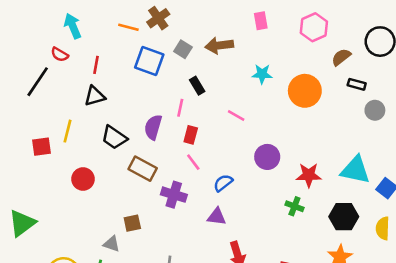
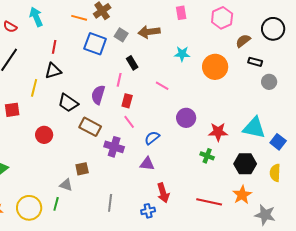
red semicircle: (60, 54) -> (10, 27), moved
yellow line: (67, 131) -> (34, 88), moved

